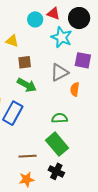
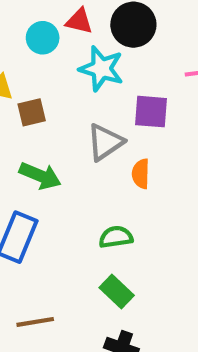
brown square: (25, 62) -> (32, 112), moved
green rectangle: (57, 144) -> (117, 292), size x0.7
brown line: (28, 156) -> (35, 322), moved

